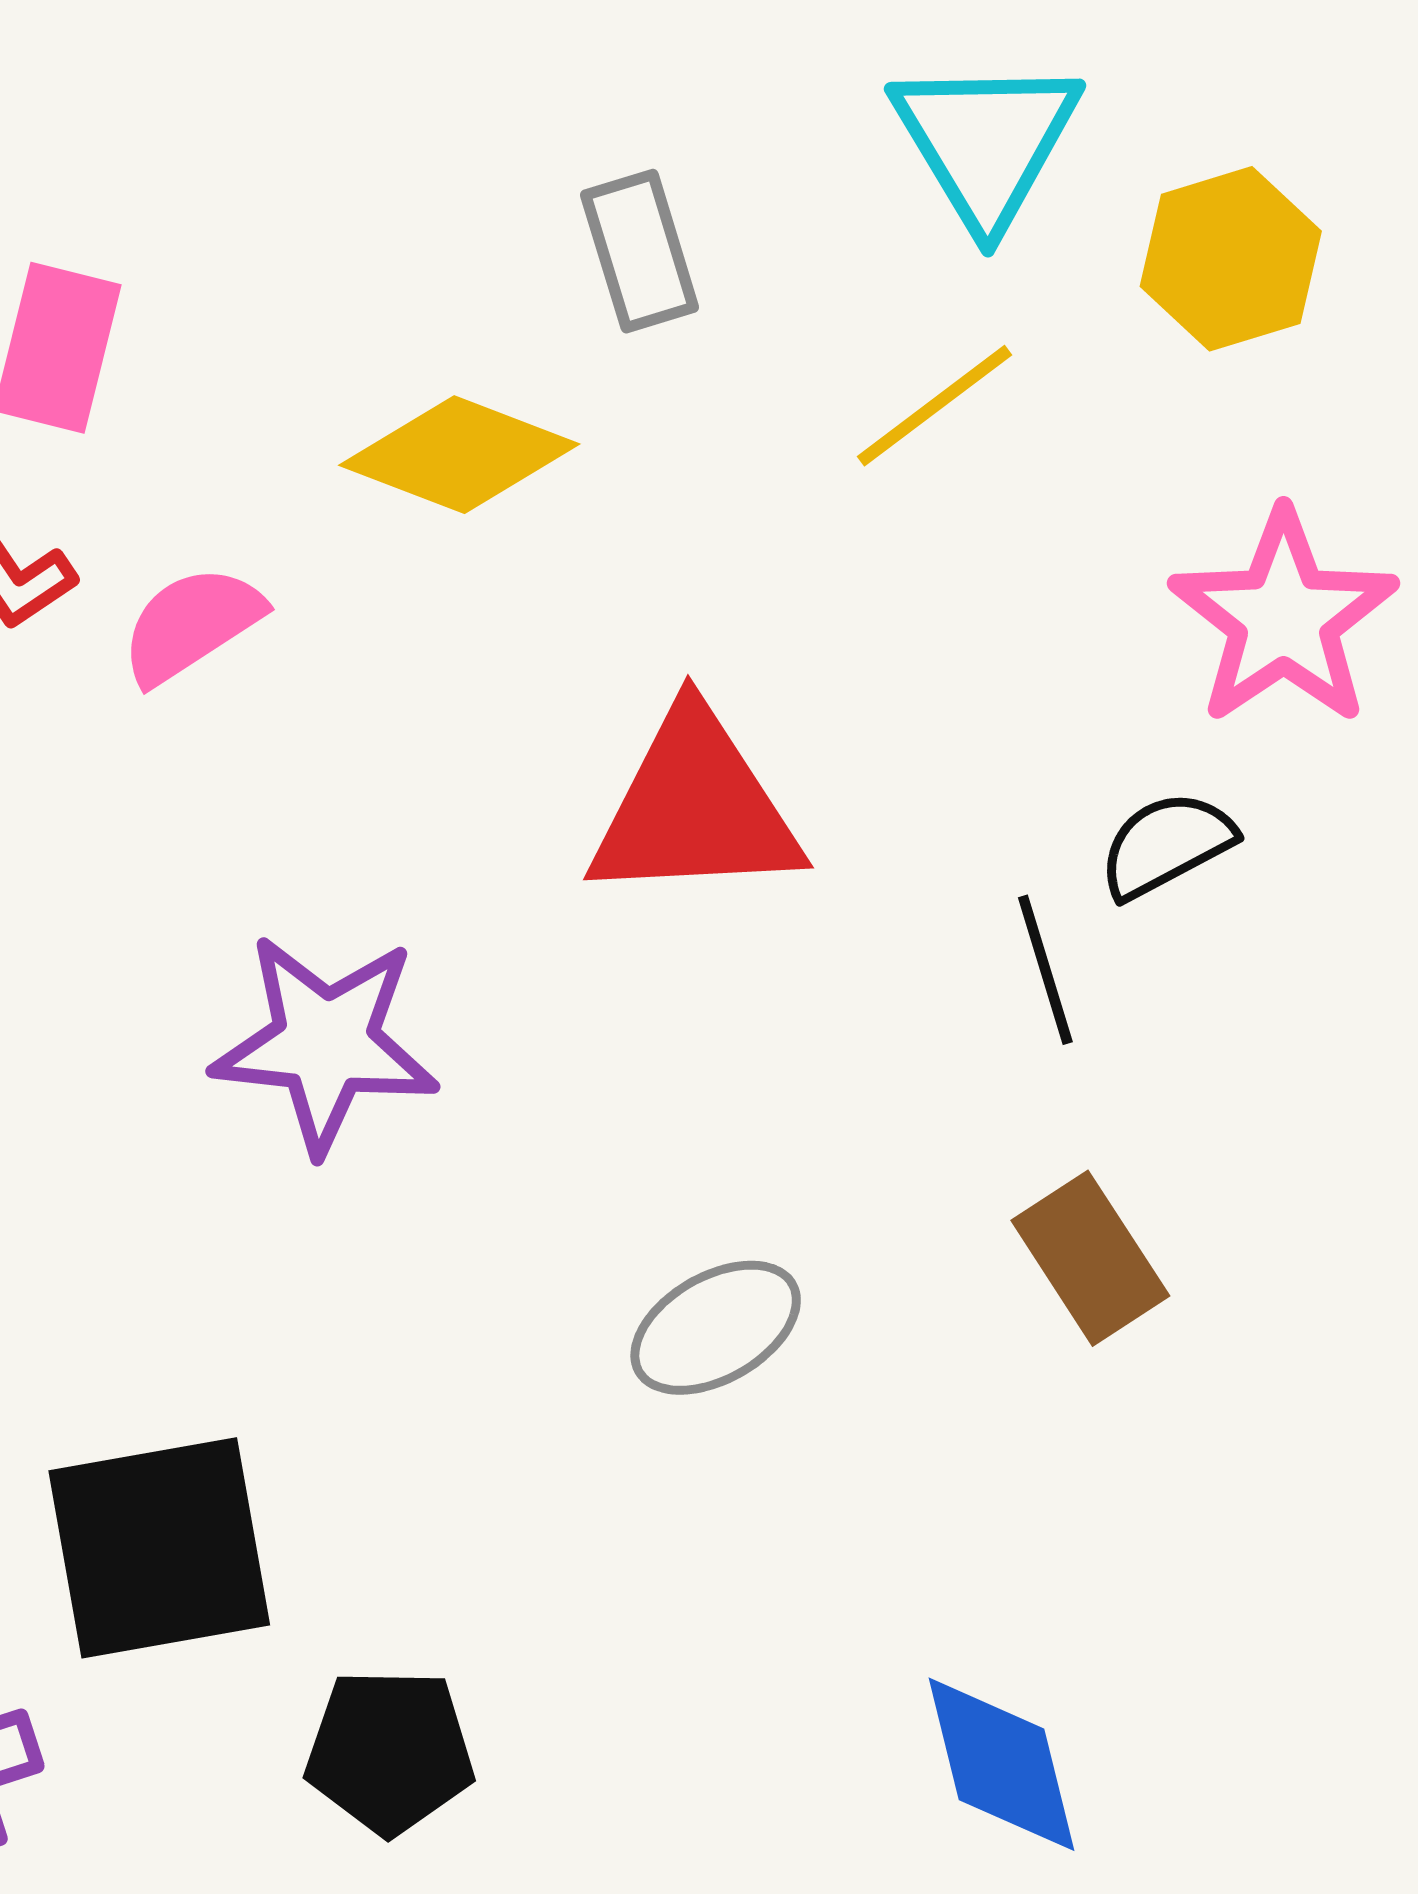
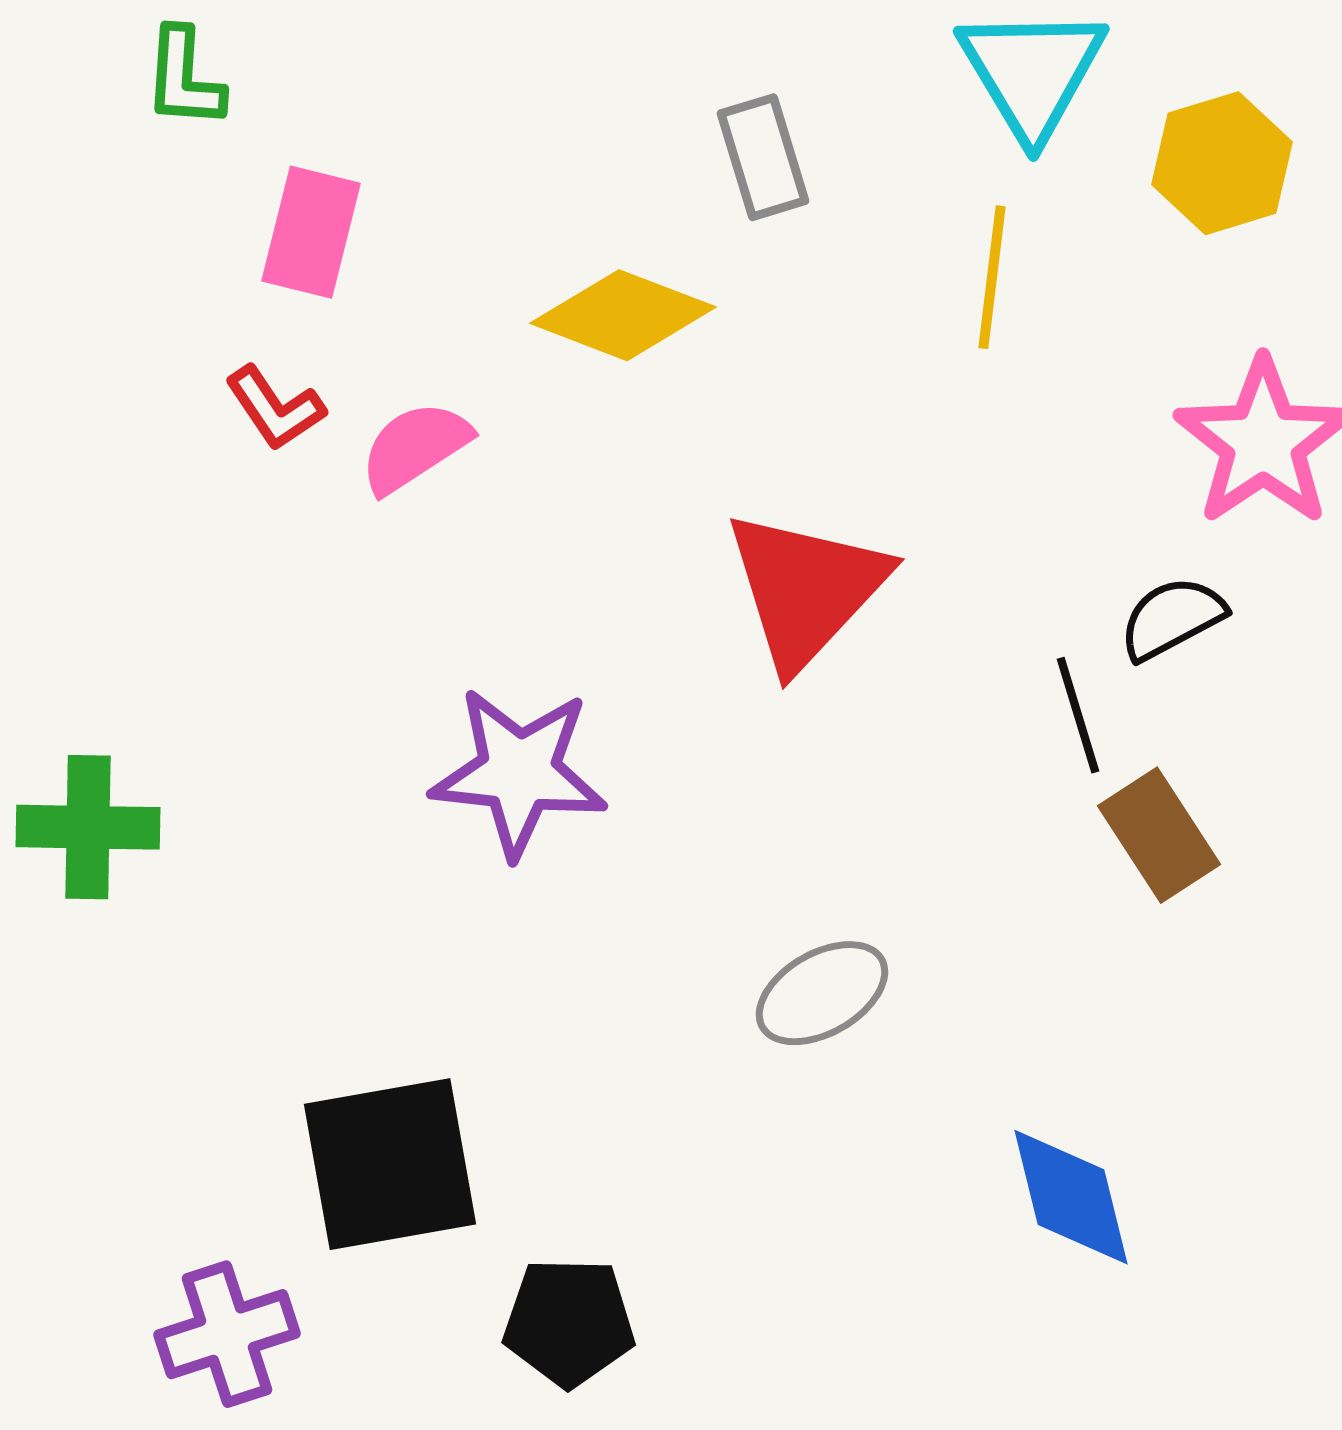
yellow line: (935, 406) -> (992, 277), turned -46
red triangle: (695, 807) -> (806, 589), turned -44
brown rectangle: (1090, 1258) -> (1159, 835), moved
blue diamond: (1001, 1764) -> (1071, 1197), moved

